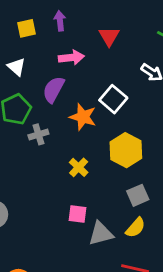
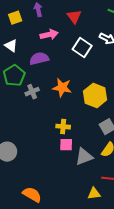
purple semicircle: (54, 89) -> (39, 59), turned 54
white square: (113, 99) -> (82, 48), moved
orange star: (83, 117) -> (62, 88), moved
yellow cross: (79, 167) -> (63, 127), moved, turned -32

